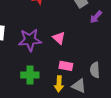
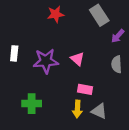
gray semicircle: (95, 70) -> (117, 64), moved
green cross: (30, 75) -> (32, 104), moved

